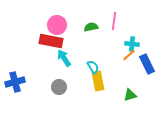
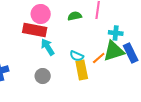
orange line: (129, 55) -> (99, 58), moved
cyan semicircle: (93, 67) -> (77, 56), turned 144
green triangle: (130, 95) -> (114, 51), moved, size x1.6

